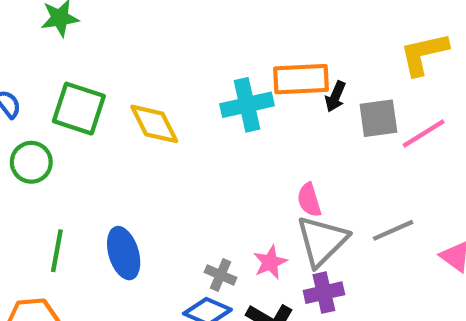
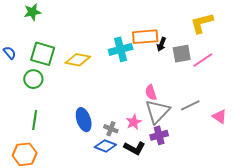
yellow diamond: (154, 124) -> (78, 60), turned -50
green circle: (31, 162) -> (33, 79), moved
blue ellipse: (124, 253) -> (84, 120), moved

